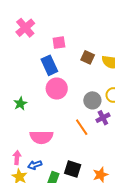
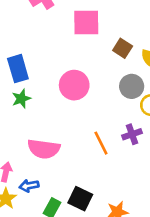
pink square: (59, 43) -> (86, 22), size x1.5
blue rectangle: (49, 65) -> (18, 69), moved
gray circle: (92, 100) -> (132, 86), moved

